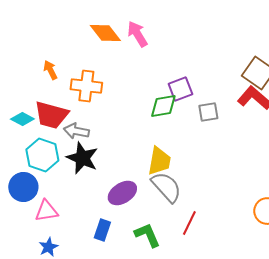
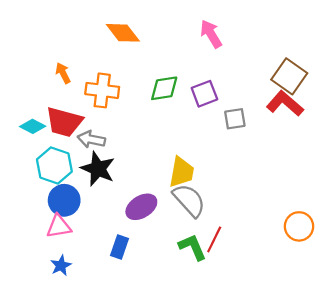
pink arrow: (137, 34) -> (211, 34), moved
green diamond: (163, 106) -> (164, 88), moved
blue circle: (23, 187) -> (64, 200), moved
green L-shape: (147, 235) -> (192, 247), moved

